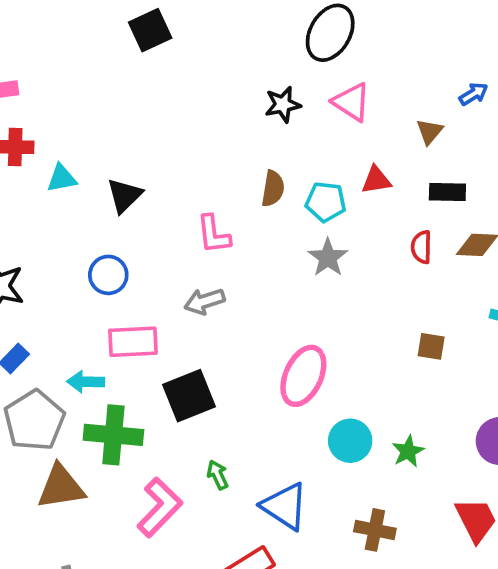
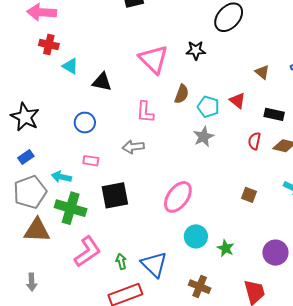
pink triangle: (351, 102) -> (154, 59), moved, size x1.4
brown triangle: (430, 132) -> (262, 72), moved, turned -42
cyan triangle: (62, 178) -> (70, 66), turned 30
red triangle: (376, 180) -> (237, 100), turned 36
black triangle: (124, 195) -> (102, 82), turned 45
pink rectangle: (133, 342) -> (91, 161), size x0.6
green star: (408, 451) -> (226, 248), turned -30
green arrow: (218, 475) -> (121, 262), moved

